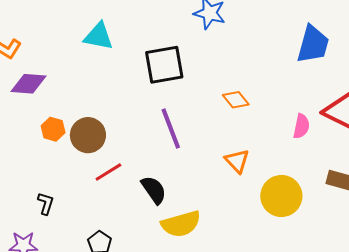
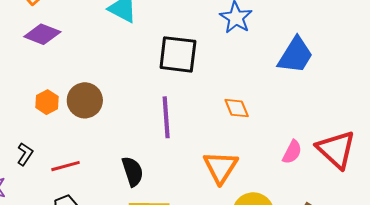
blue trapezoid: (313, 44) -> (295, 55), moved
orange hexagon: (53, 129) -> (47, 102), moved
orange triangle: (237, 161) -> (221, 167), size x1.4
red line: (108, 172) -> (65, 166), moved

